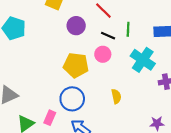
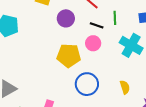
yellow semicircle: (116, 96) -> (125, 87), moved
blue circle: (72, 99) -> (87, 84), moved

